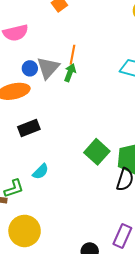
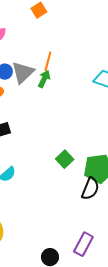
green square: (97, 152) -> (65, 159), size x0.7

